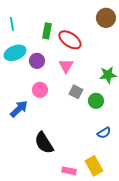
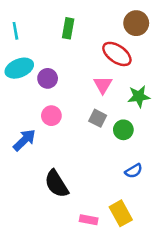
green rectangle: (47, 31) -> (68, 28), moved
red ellipse: (70, 40) -> (117, 54), moved
pink triangle: (66, 66) -> (103, 85), moved

